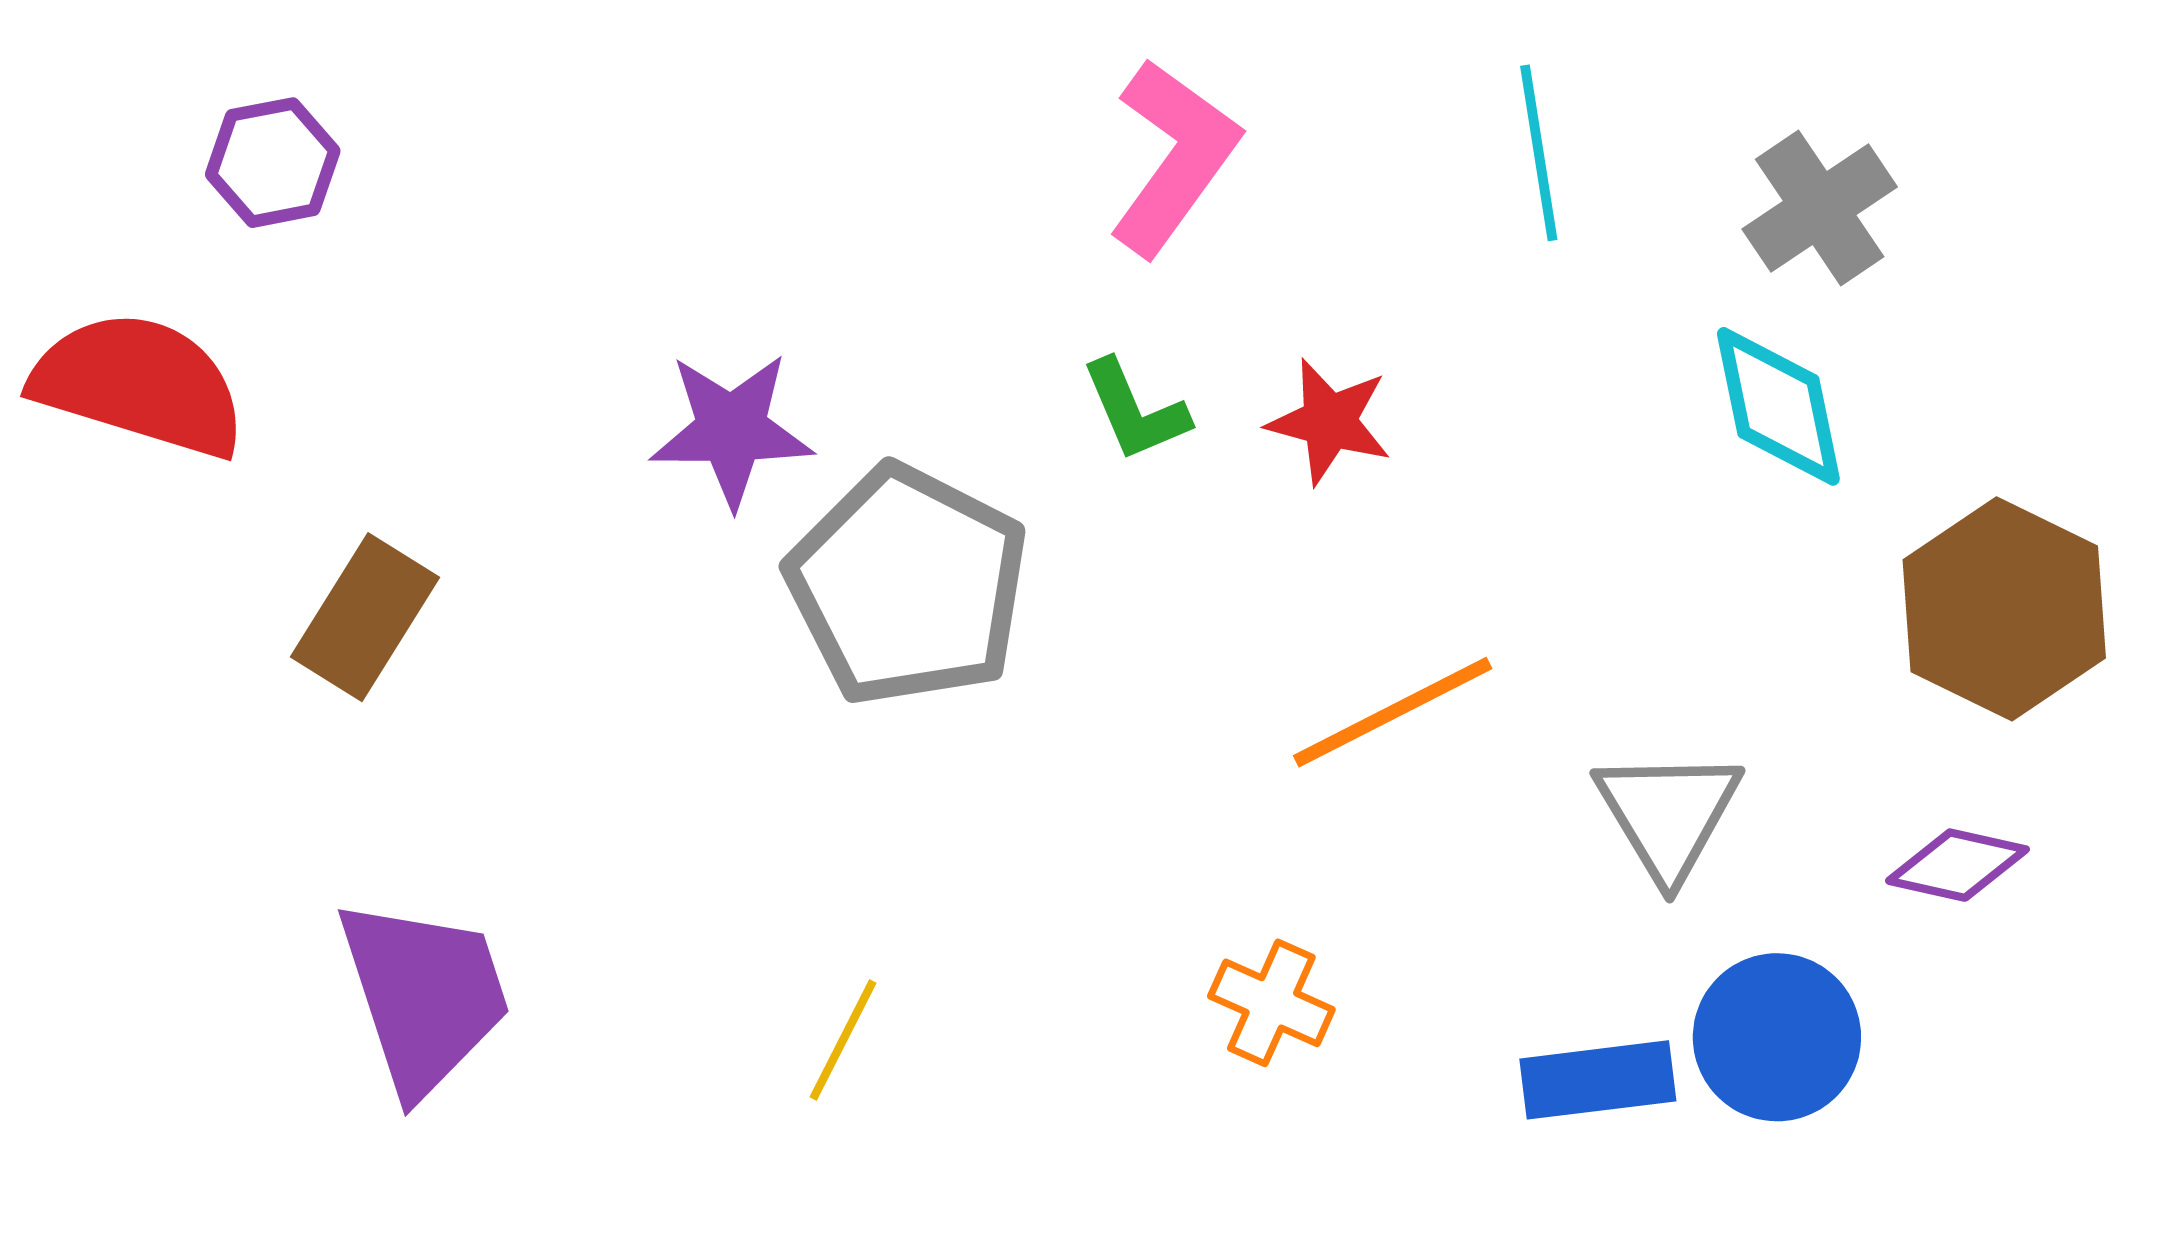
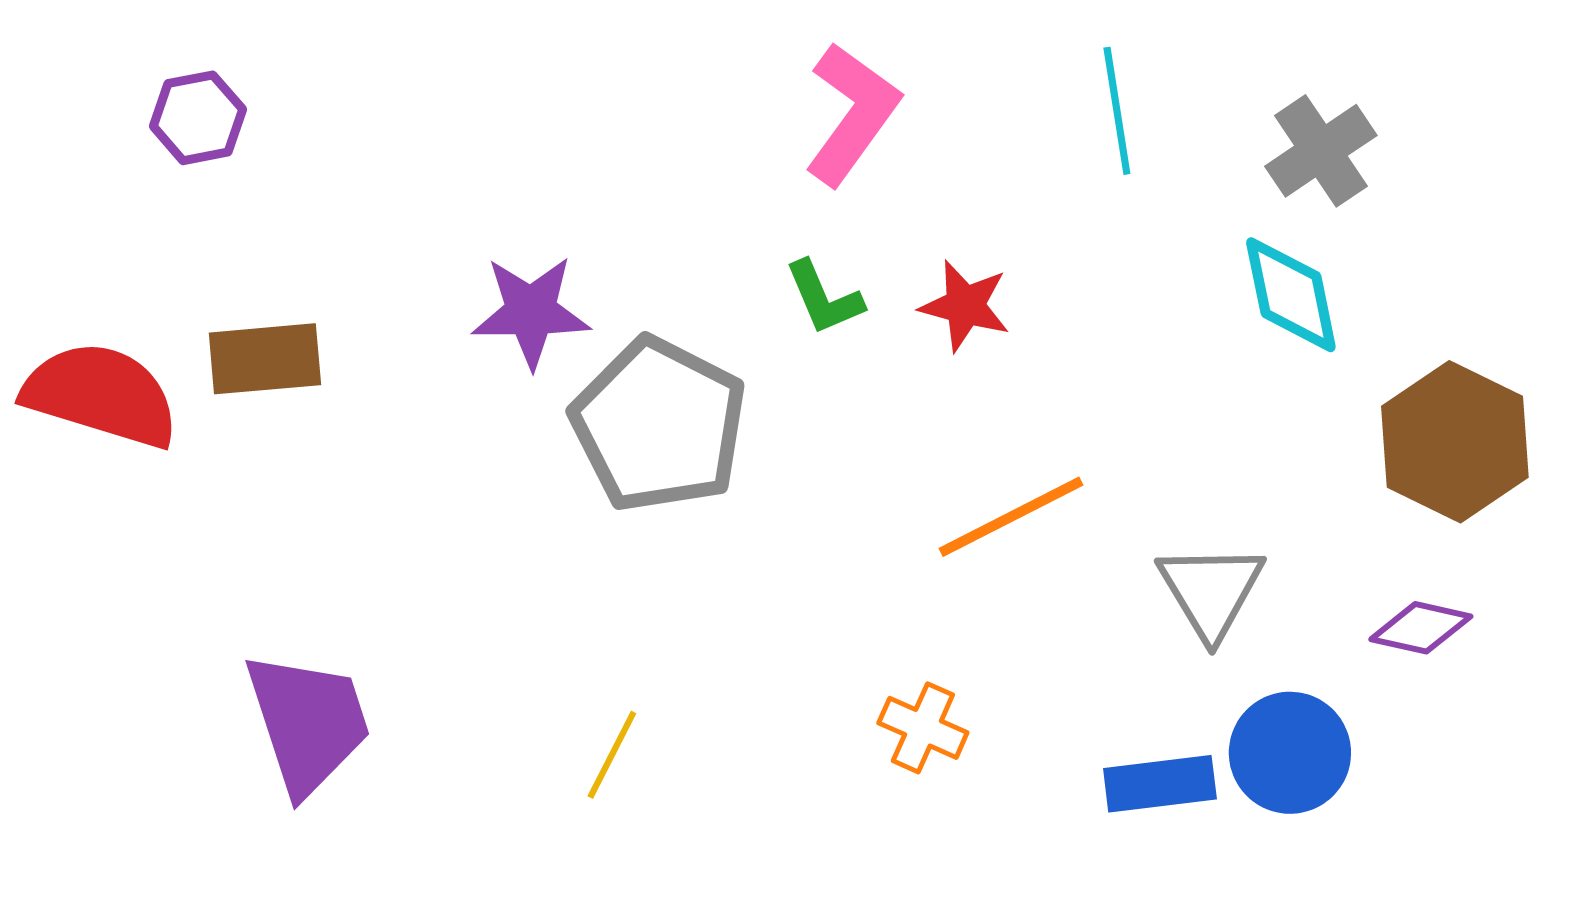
red semicircle: (139, 384) -> (101, 395), moved
brown rectangle: (365, 617) -> (265, 359), moved, turned 53

